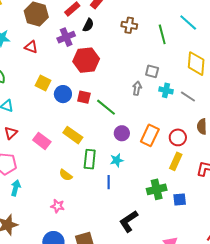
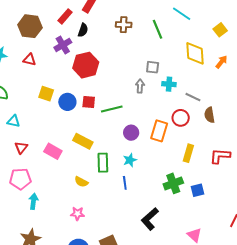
gray line: (188, 96) -> (193, 97), moved
green line: (106, 107) -> (112, 109), turned -45
red circle: (178, 137) -> (181, 118), moved

